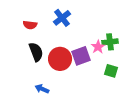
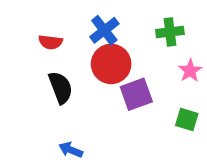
green cross: (110, 42) -> (170, 32), moved
pink star: (98, 47) -> (190, 71), moved
red circle: (60, 59) -> (111, 64), moved

